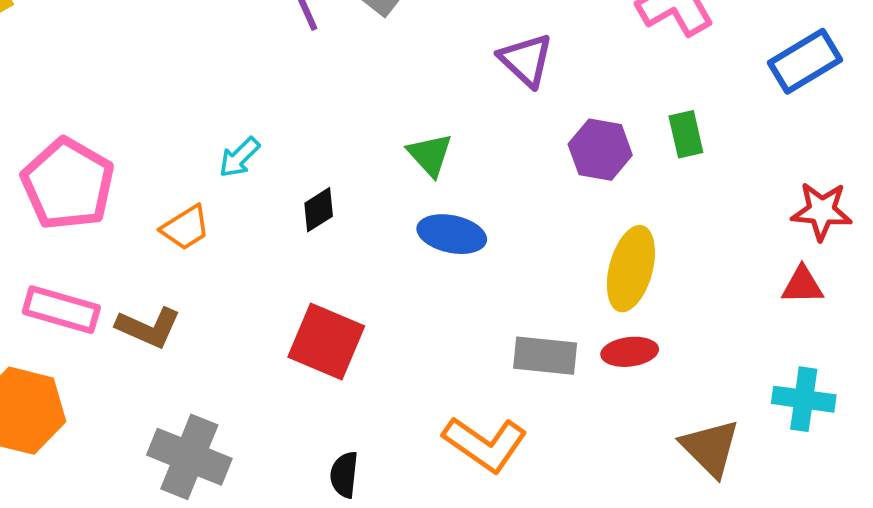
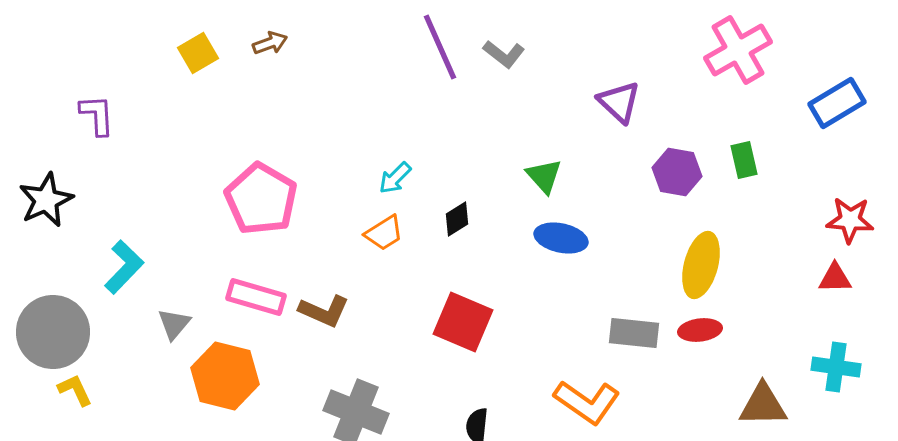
orange trapezoid: (186, 228) -> (384, 233), moved
brown triangle: (710, 448) -> (763, 405), turned -46

